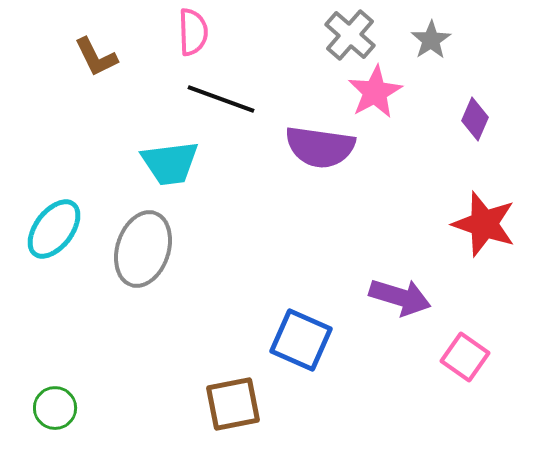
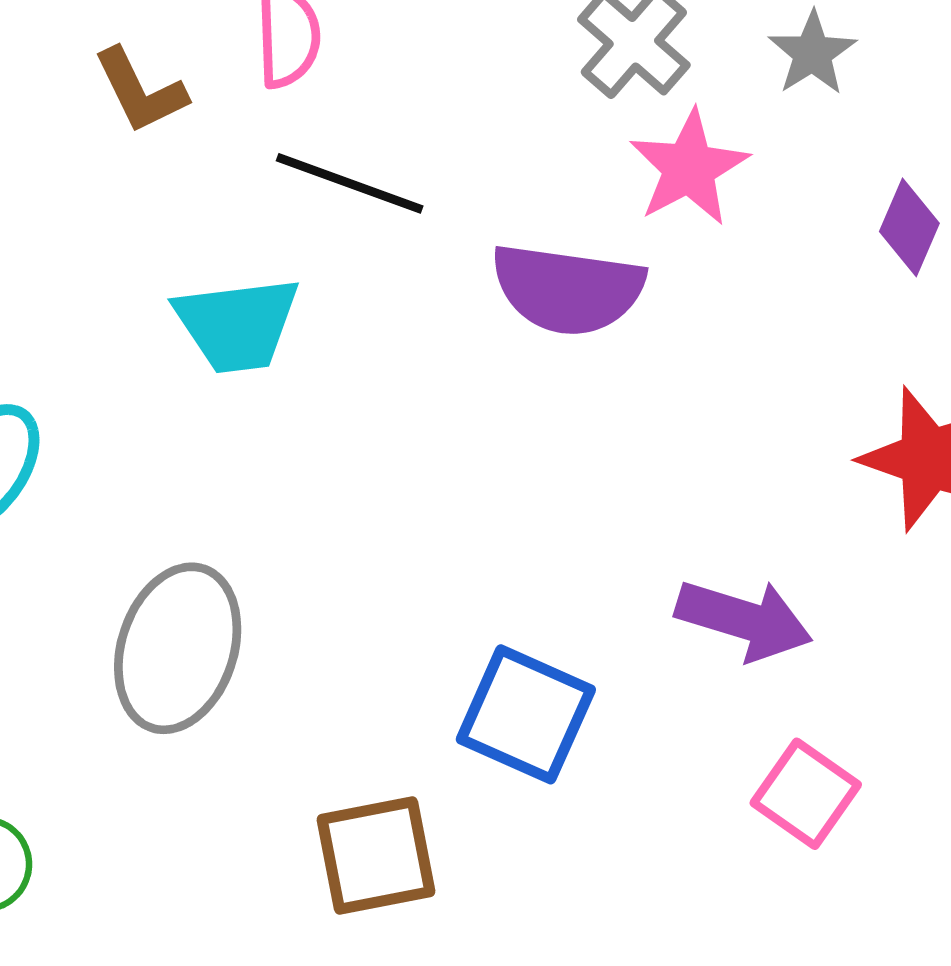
brown L-shape: (96, 57) -> (140, 91), moved
gray ellipse: (143, 249) -> (178, 648), moved
pink square: (465, 357) -> (806, 794), moved

